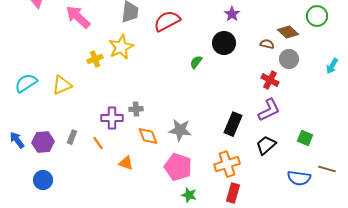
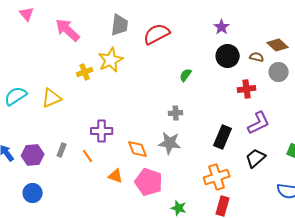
black circle: (224, 43) -> (228, 56), moved
red cross: (270, 80) -> (247, 89), moved, turned -36
gray cross: (136, 109) -> (176, 113), moved
pink pentagon: (178, 167) -> (149, 182), moved

